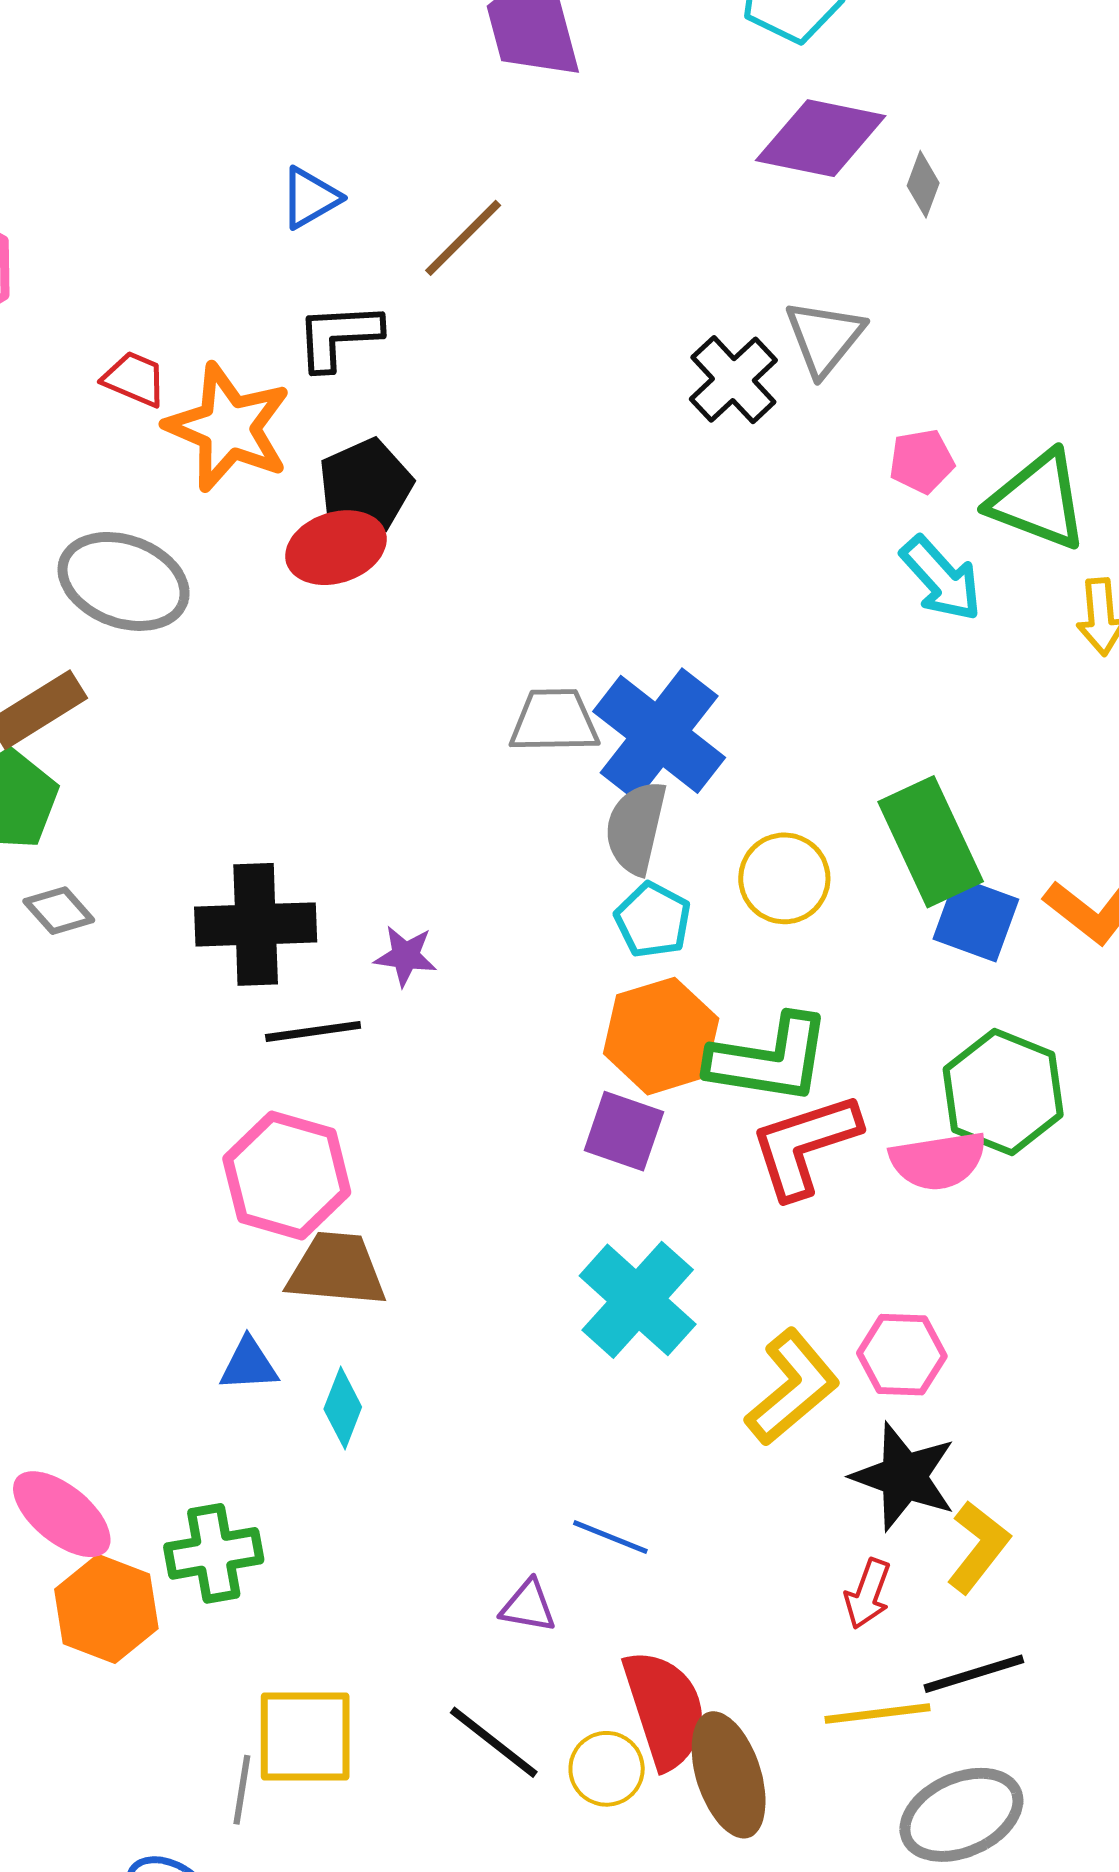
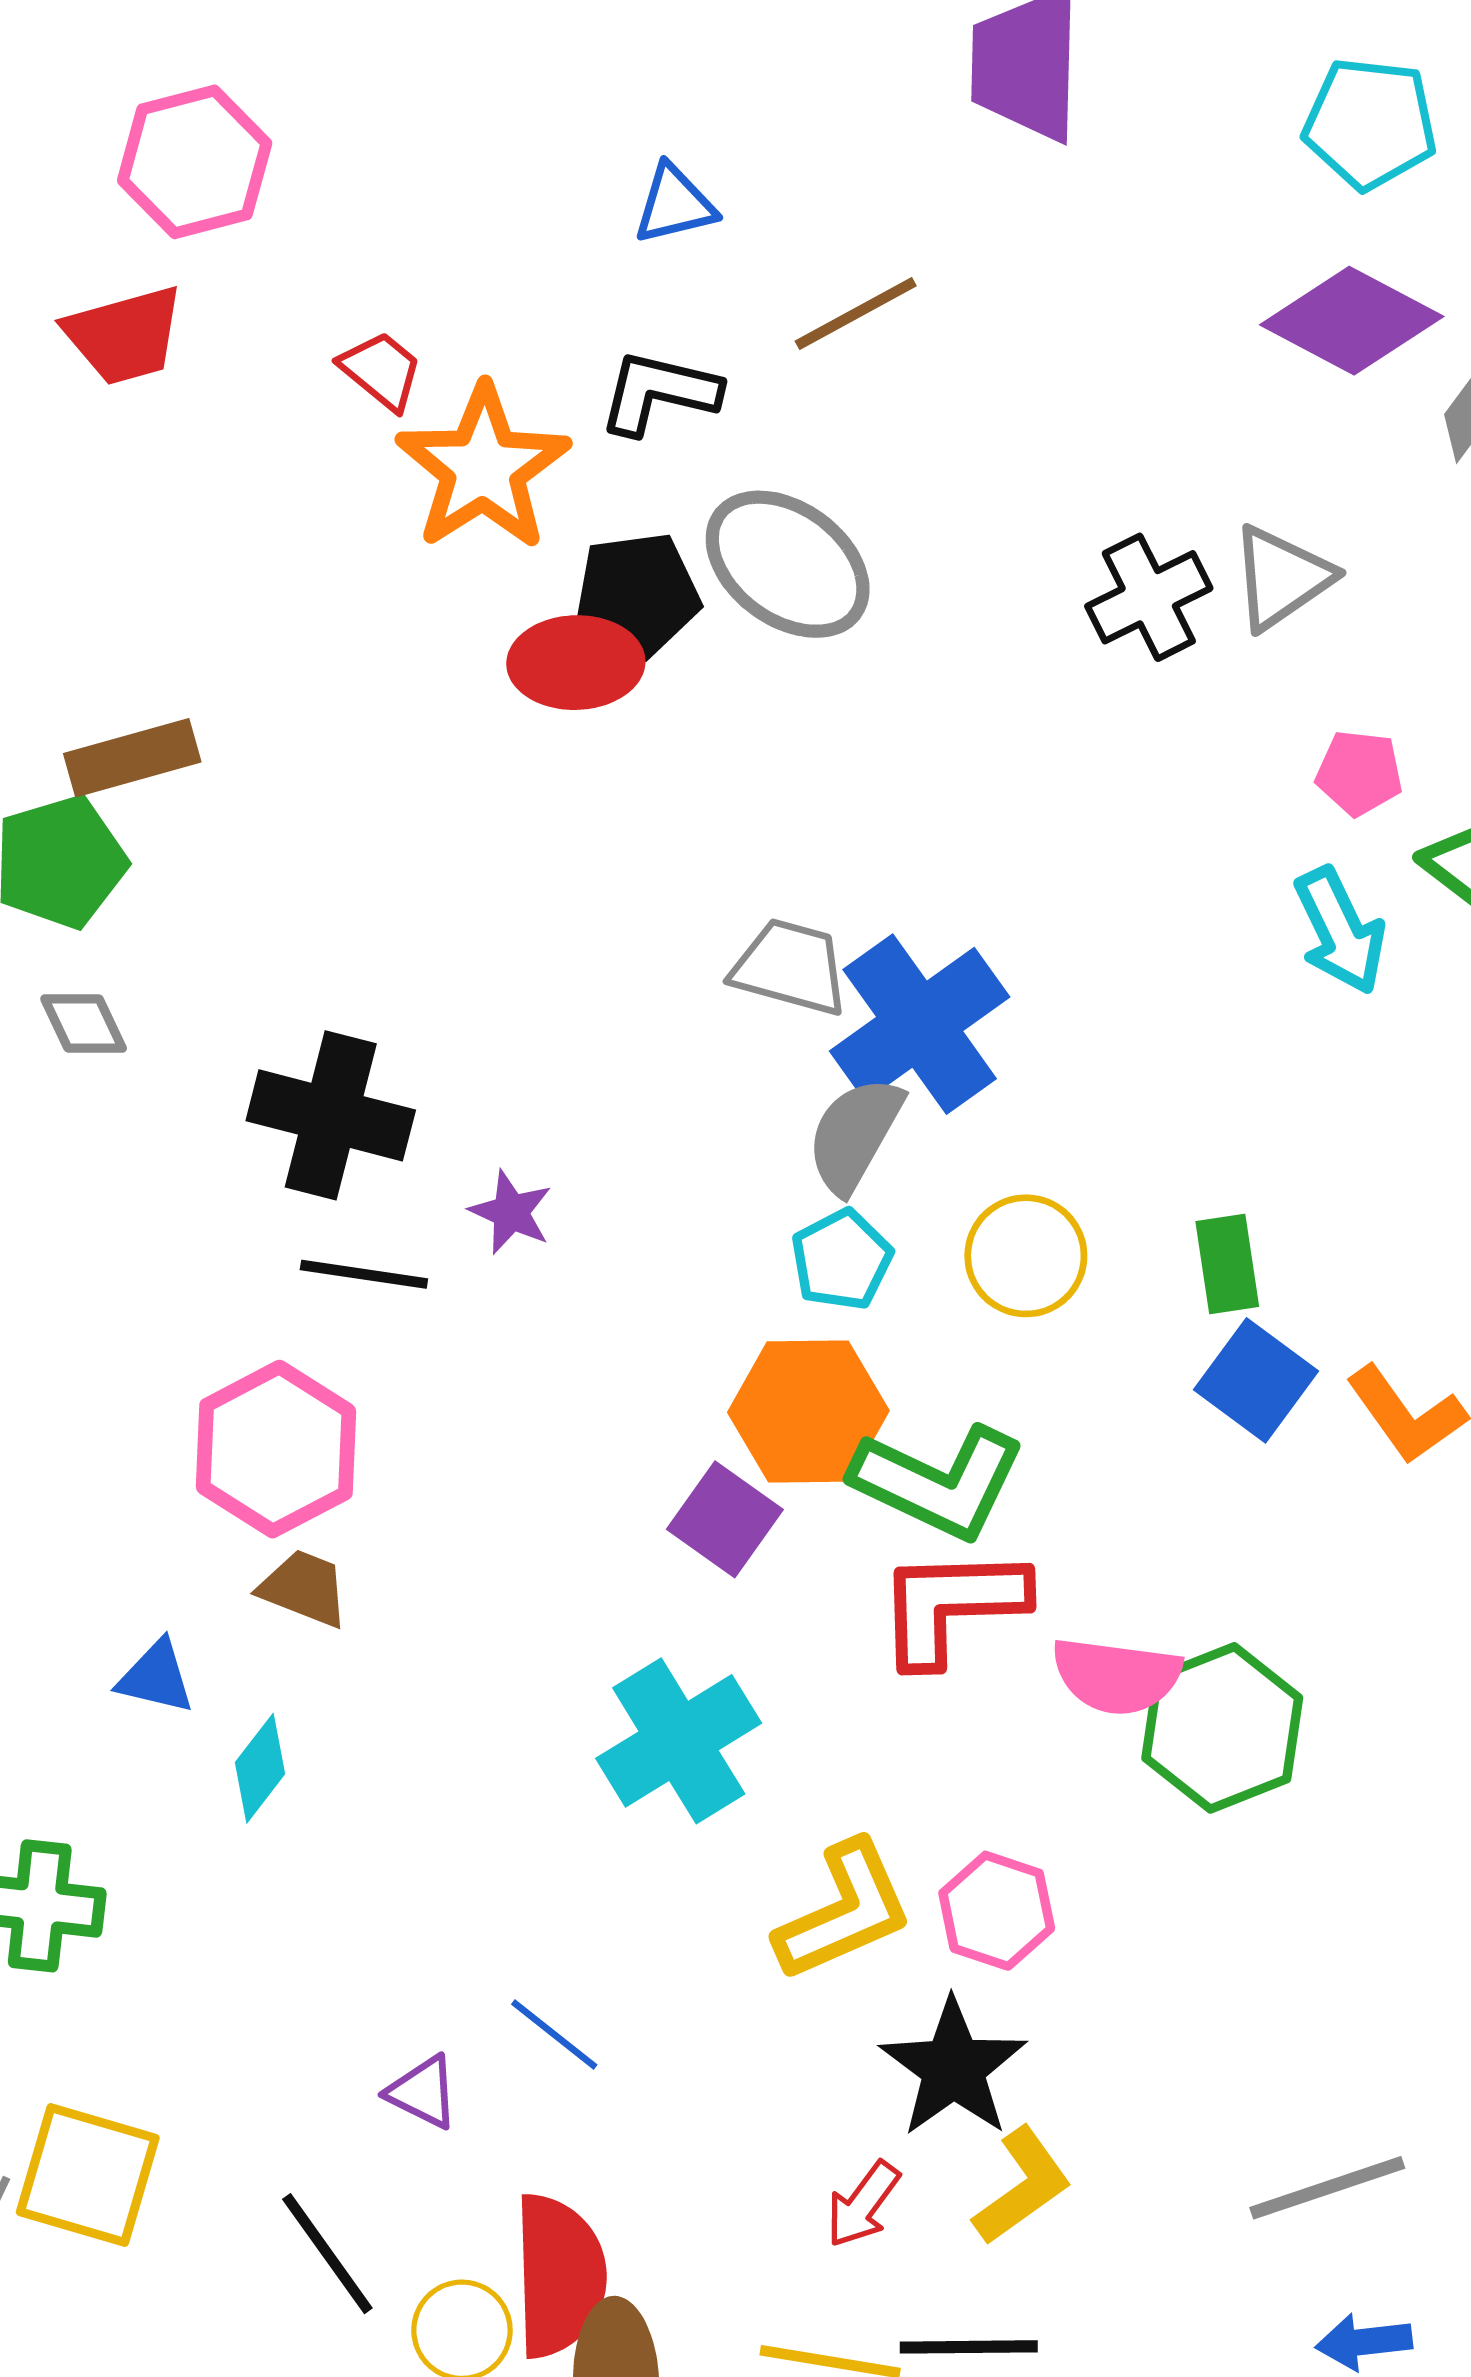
gray ellipse: (124, 581) -> (788, 564), moved
green rectangle: (931, 842) -> (1227, 1264), size x0.6
green hexagon: (1003, 1092) -> (1222, 1728), moved
brown trapezoid: (336, 1270) -> (304, 1588), size x0.7

